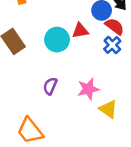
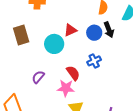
red semicircle: (115, 26) -> (73, 73), moved
red triangle: (80, 31) -> (70, 30), moved, turned -32

